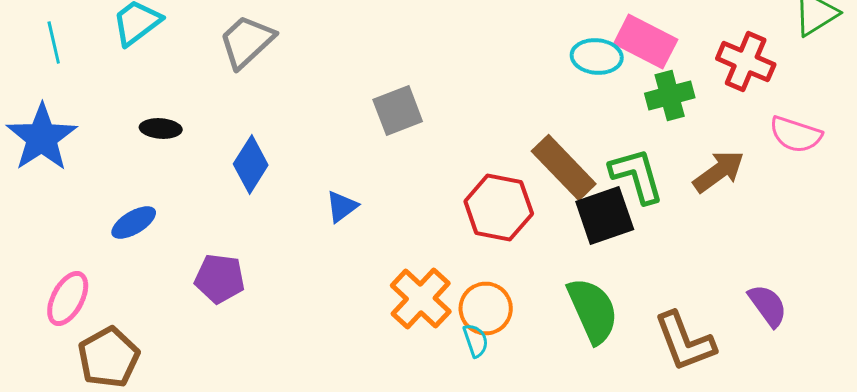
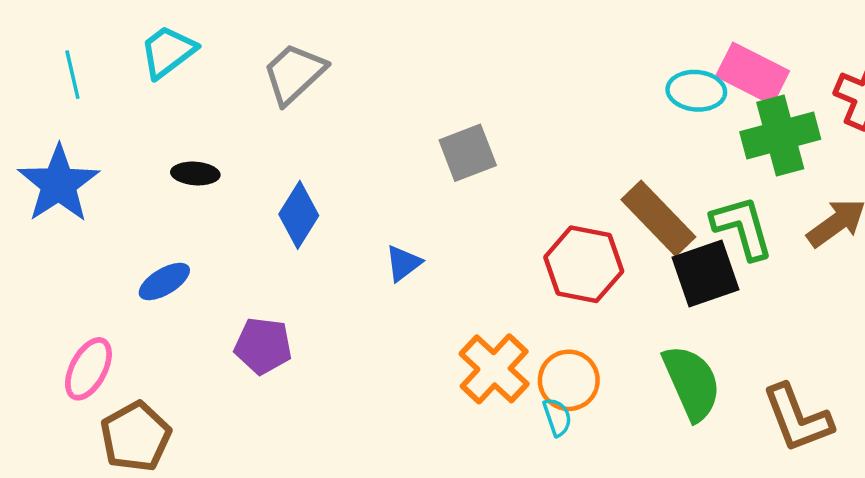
green cross: (670, 96) -> (780, 136), size x1.4

